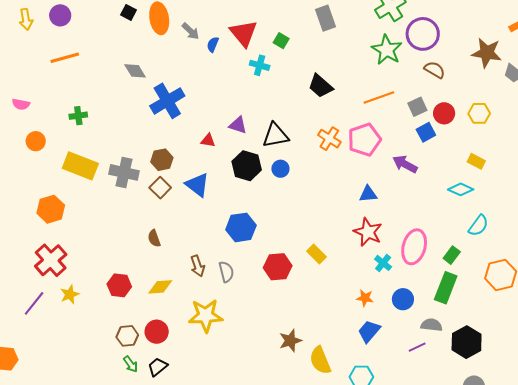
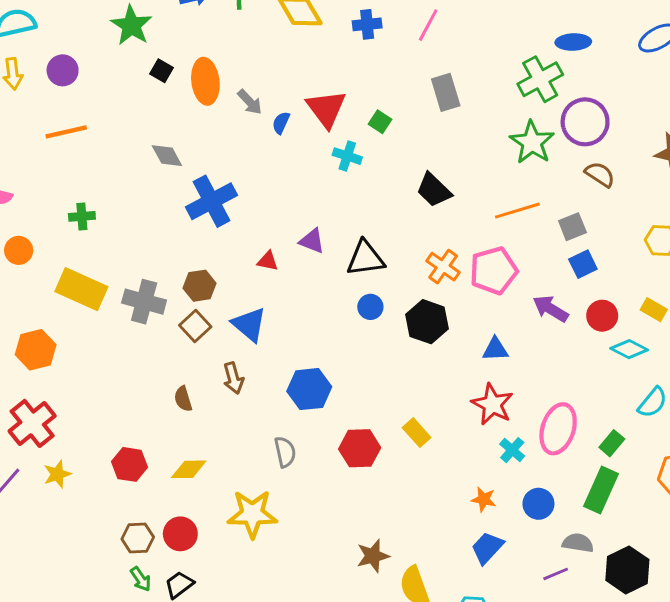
red circle: (444, 113) -> (602, 316), moved
black hexagon: (247, 166) -> (427, 322), moved
brown arrow: (198, 266) -> (233, 378), moved

